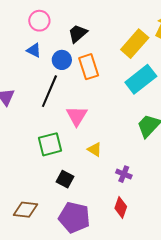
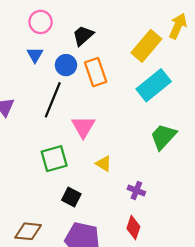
blue triangle: (34, 50) -> (35, 55), turned 35

